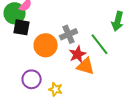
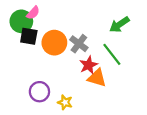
green arrow: (118, 21) -> (119, 25), moved, turned 42
gray cross: (69, 34) -> (79, 44), turned -30
orange circle: (46, 45) -> (54, 43), moved

